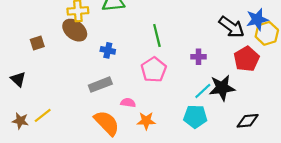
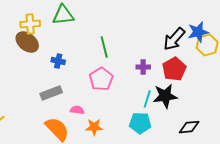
black arrow: (232, 27) -> (174, 39), turned 95
red pentagon: (247, 59) -> (174, 69), moved
cyan line: (203, 91) -> (147, 99), turned -30

